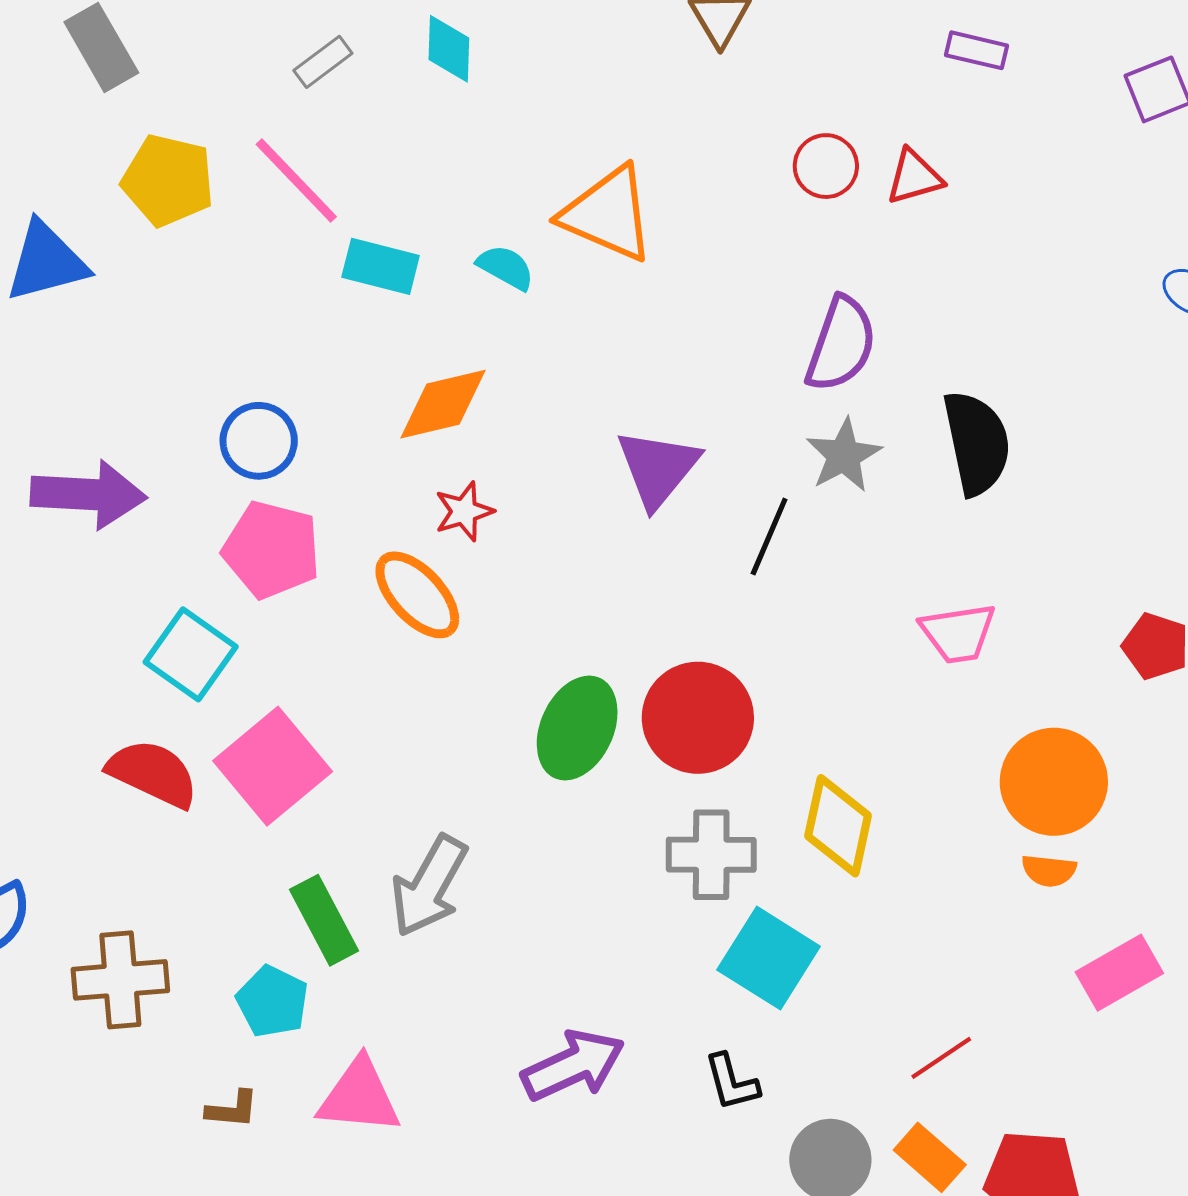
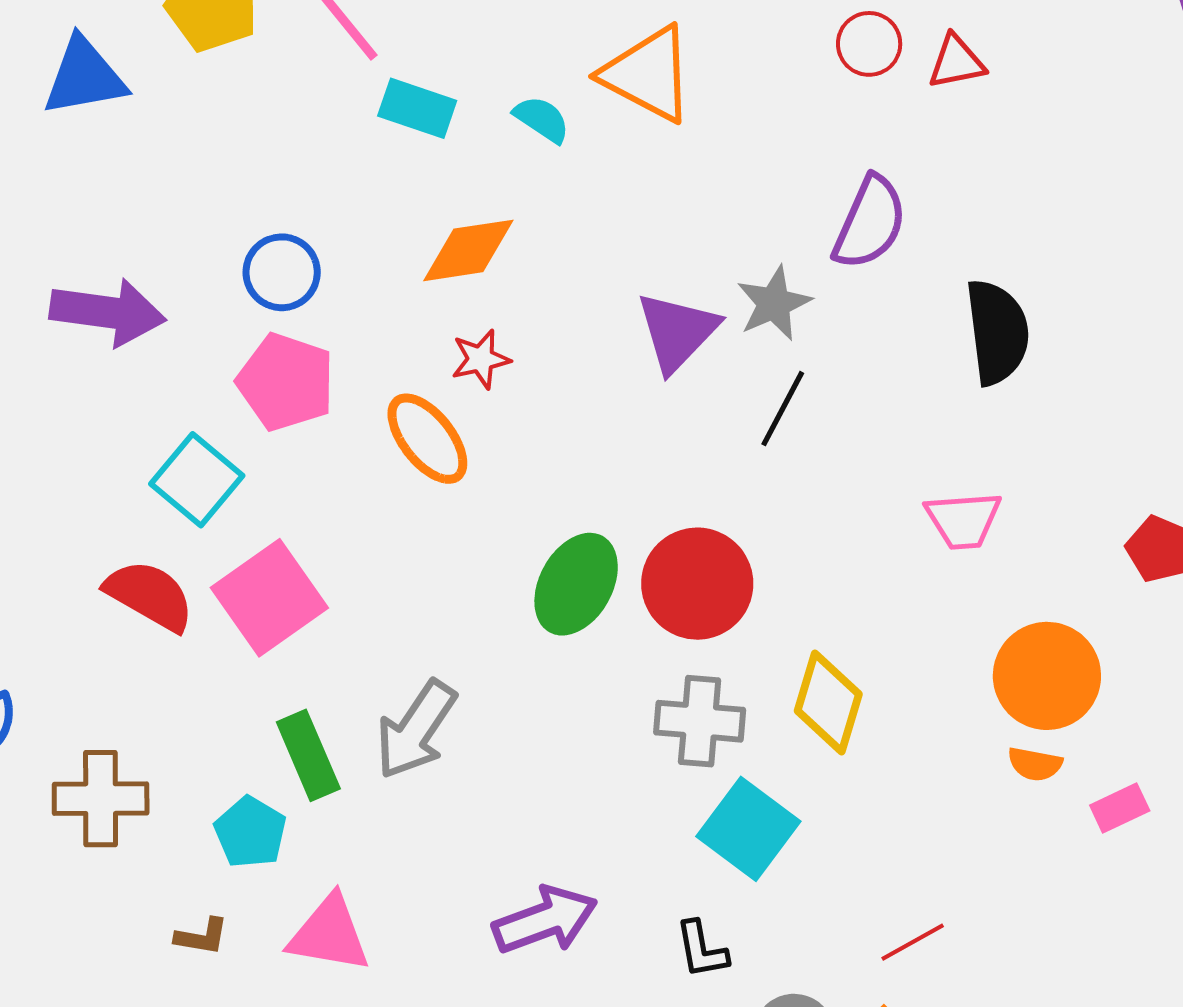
gray star: (844, 455) -> (774, 303), moved
pink rectangle: (1119, 973) -> (1120, 808), moved, size x0.7

